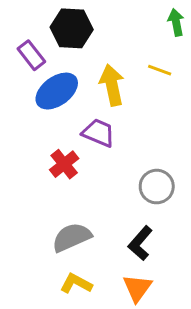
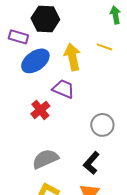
purple rectangle: (31, 55) -> (18, 37), turned -36

